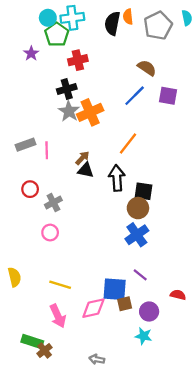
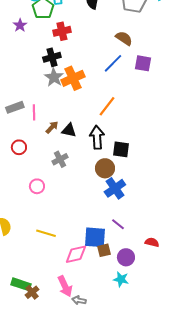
brown arrow: (82, 158) -> (52, 127), moved
gray cross: (53, 202) -> (60, 159), moved
brown circle: (138, 208) -> (105, 168), moved
pink arrow: (58, 316) -> (65, 286), moved

